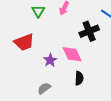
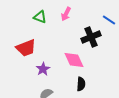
green triangle: (38, 11) -> (40, 17), turned -40
purple star: (50, 60) -> (43, 69), moved

